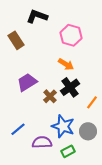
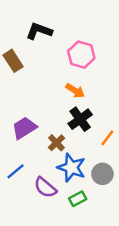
purple trapezoid: (27, 82) -> (24, 128), moved
brown cross: (50, 96) -> (57, 143), moved
purple semicircle: (42, 142) -> (45, 188), turned -138

